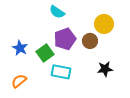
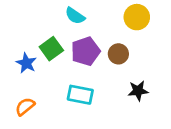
yellow circle: (104, 24) -> (137, 17), moved
green square: (45, 53) -> (51, 49), moved

